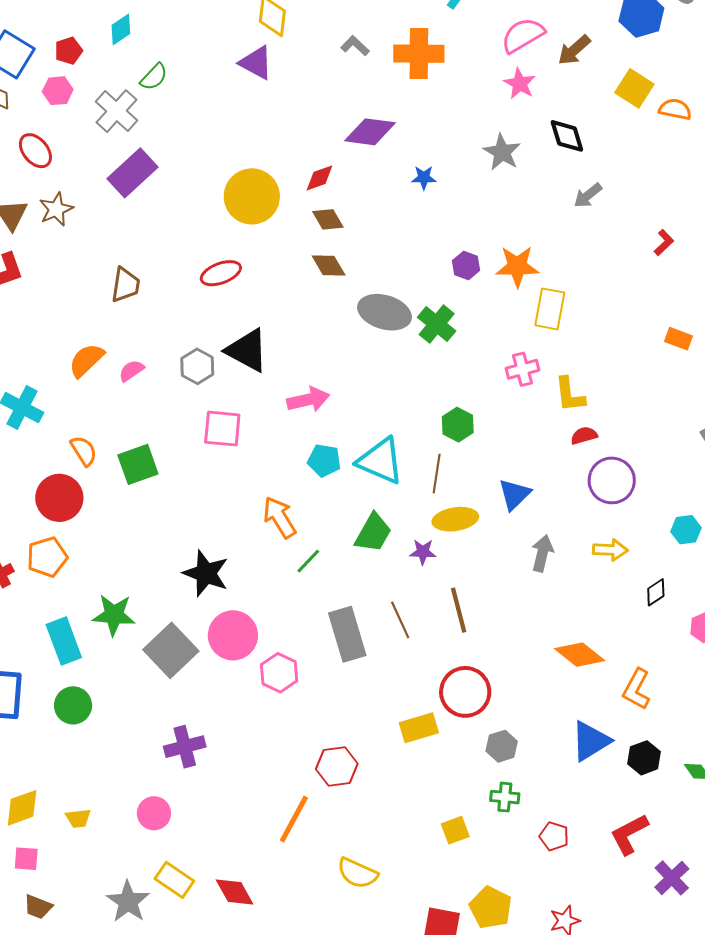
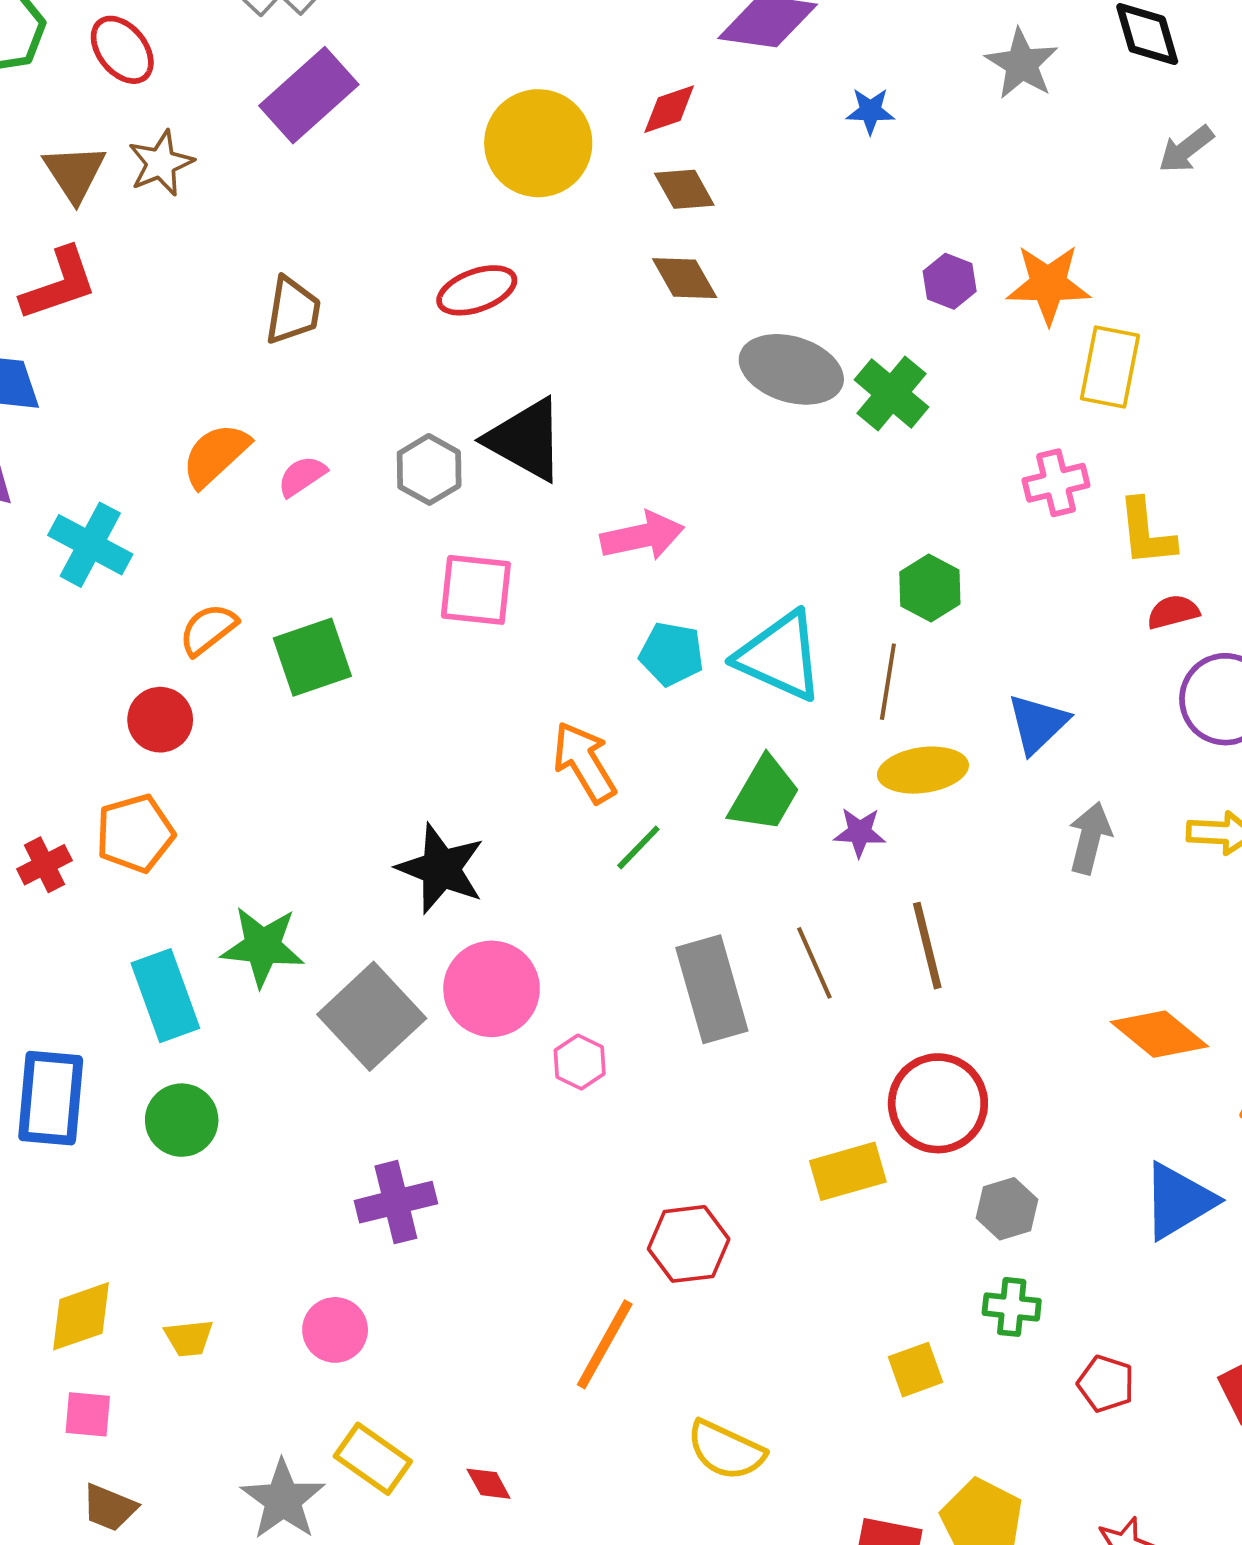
orange semicircle: (84, 451) -> (208, 629), turned -96
red circle: (59, 498) -> (160, 720), size x0.7
pink hexagon: (279, 673) -> (580, 1062), size x0.7
red diamond: (235, 892) -> (489, 1484), size x0.6

